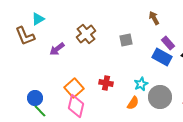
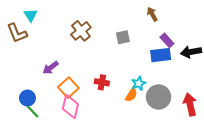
cyan triangle: (38, 19) -> (31, 15), turned -32
purple arrow: (57, 49) -> (51, 68), moved
blue rectangle: (162, 57) -> (161, 55), turned -36
orange semicircle: (133, 103) -> (131, 95), moved

